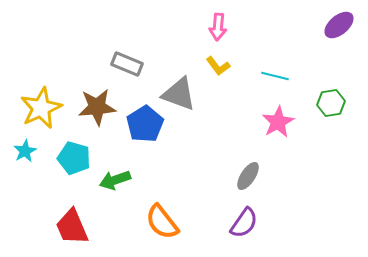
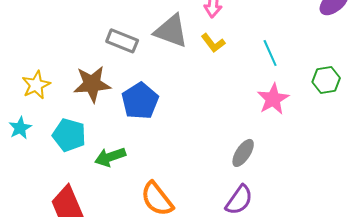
cyan line: (275, 76) -> (270, 53), turned 52
gray triangle: (179, 94) -> (171, 31), moved
yellow star: (41, 108) -> (36, 85), size x0.7

